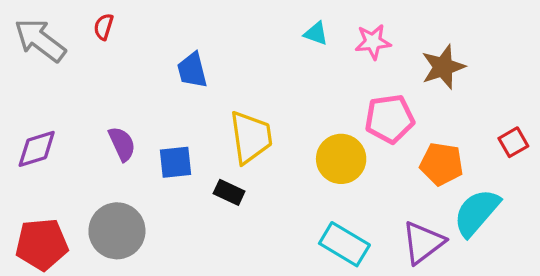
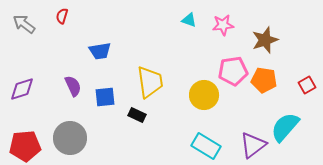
gray arrow: (40, 40) -> (24, 24), size x0.7
blue trapezoid: (192, 70) -> (100, 51), moved, turned -85
orange pentagon: (441, 164) -> (264, 80), moved

